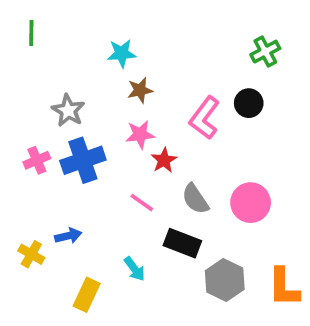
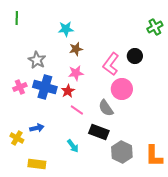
green cross: (265, 52) -> (155, 27), moved
blue cross: (83, 160) -> (45, 87), turned 35
red star: (164, 160) -> (68, 91), moved
pink circle: (251, 203) -> (122, 89), moved
yellow rectangle: (87, 295) -> (37, 164), moved, turned 72

